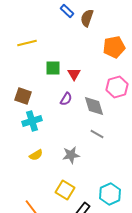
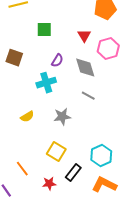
red triangle: (74, 74) -> (84, 36), moved
cyan cross: (32, 121) -> (46, 83), moved

